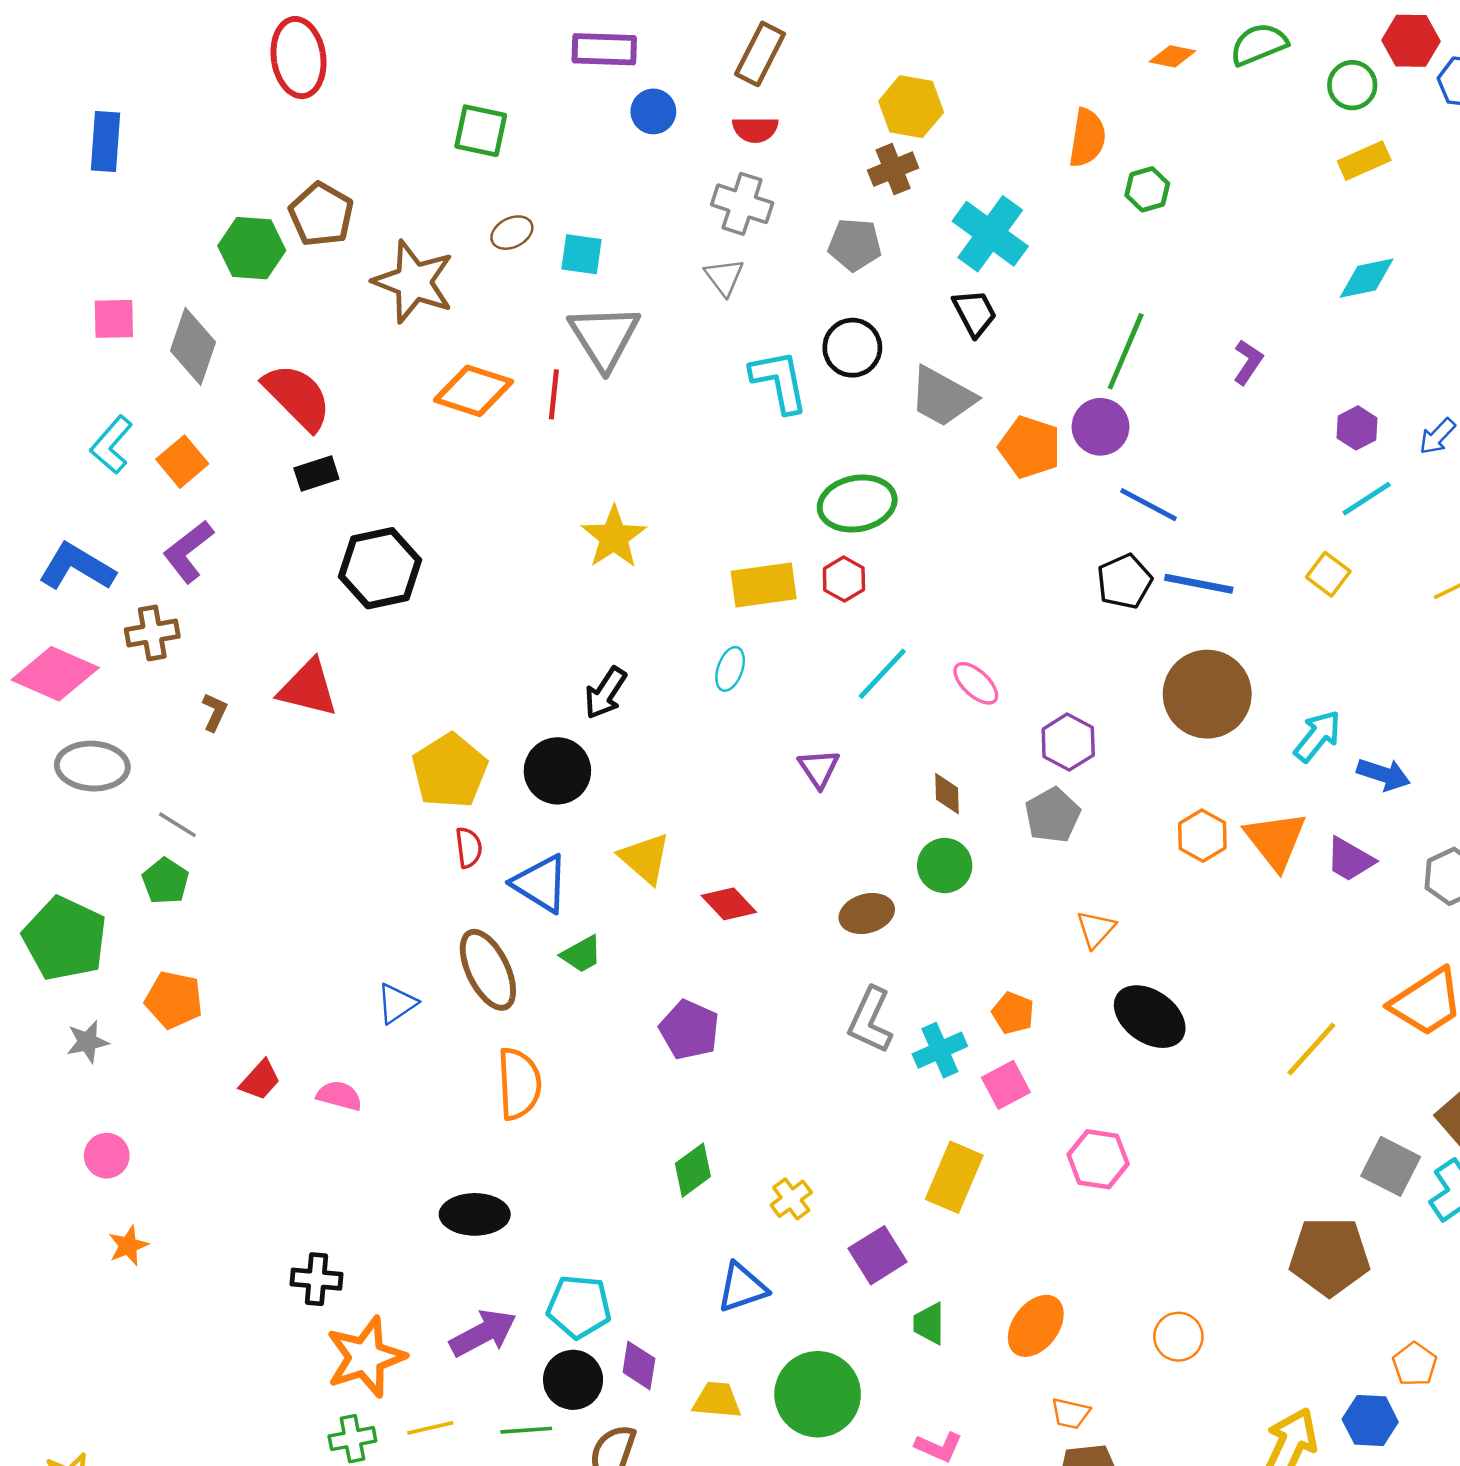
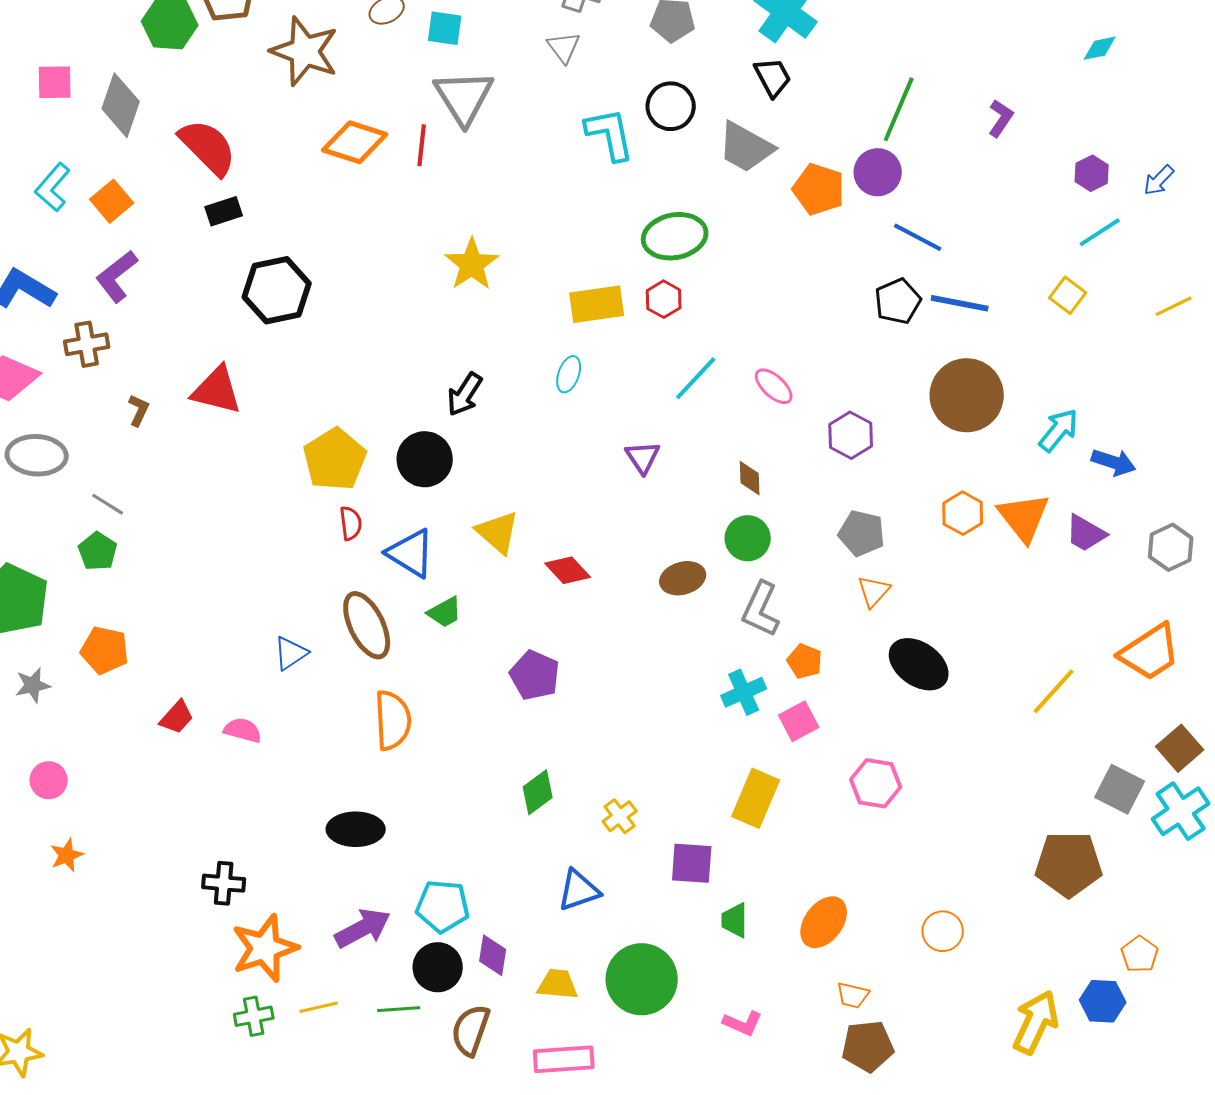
cyan diamond: (1367, 278) -> (1100, 48), size x0.7
gray pentagon: (1053, 815) -> (862, 533), moved, turned -30
gray L-shape: (870, 1020) -> (761, 609), moved
purple square: (878, 1255) -> (692, 863), turned 36

